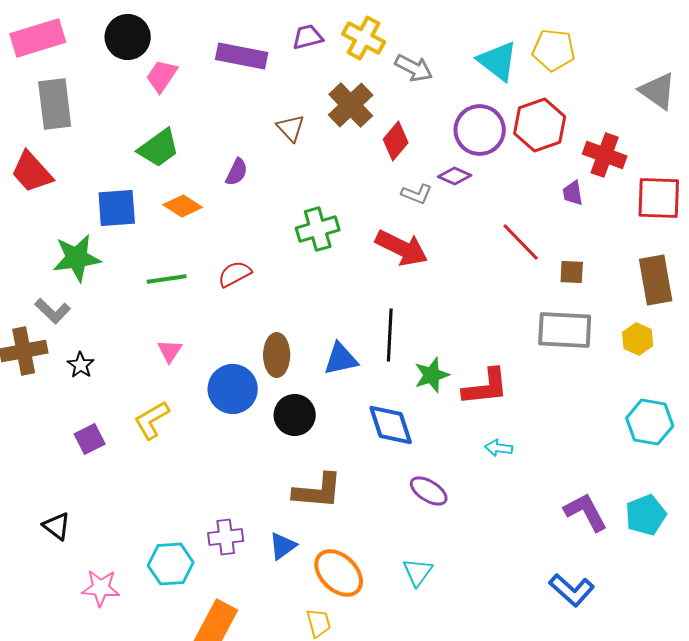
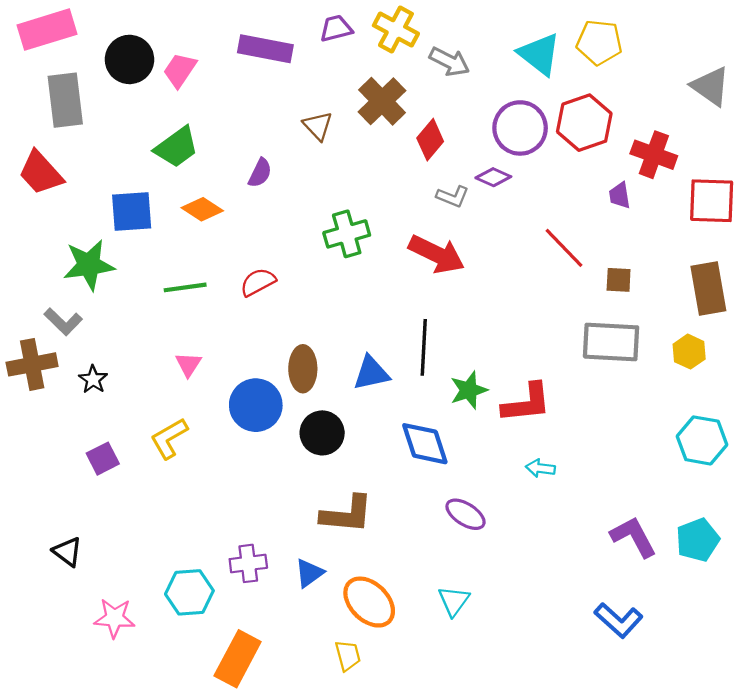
black circle: (128, 37) -> (129, 59), moved

